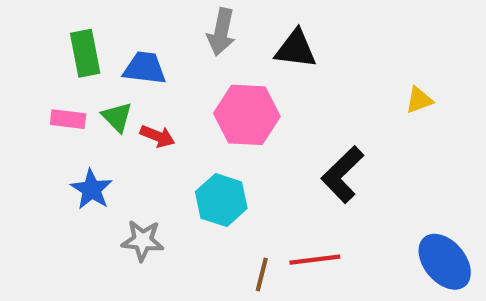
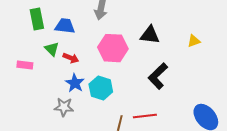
black triangle: (296, 49) -> (150, 35), moved
pink rectangle: (68, 119) -> (25, 65), moved
blue star: (91, 189) -> (75, 83), moved

